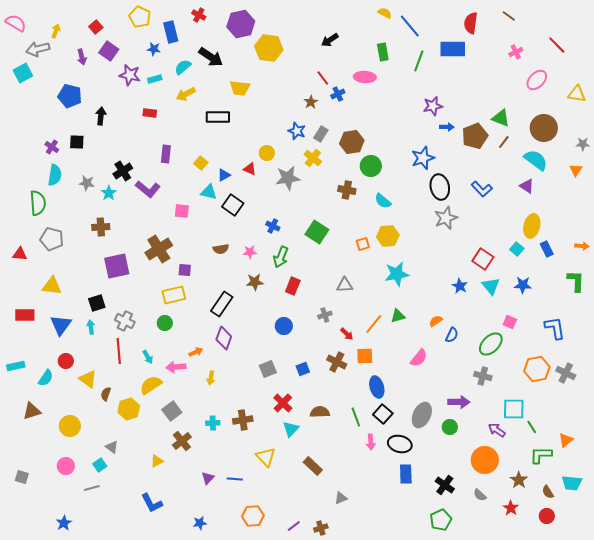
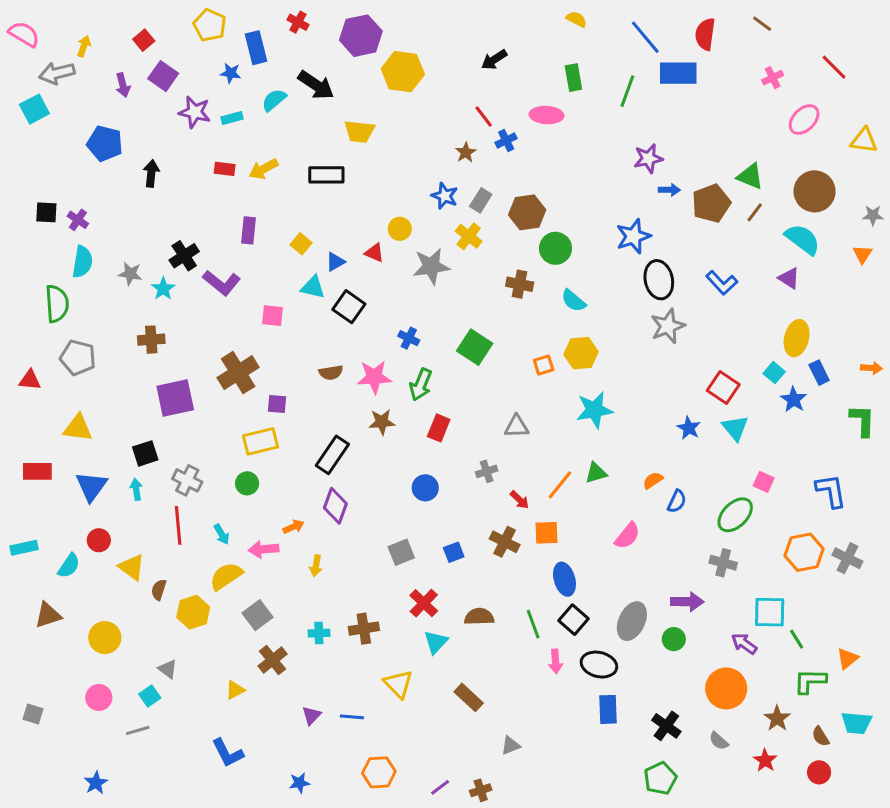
blue line: (410, 26) -> (645, 37), moved
yellow arrow: (186, 94) -> (264, 169), moved
black square: (77, 142) -> (46, 212), moved
pink star: (250, 252) -> (374, 377), size x1.6
blue star: (523, 285) -> (794, 400), moved, turned 30

